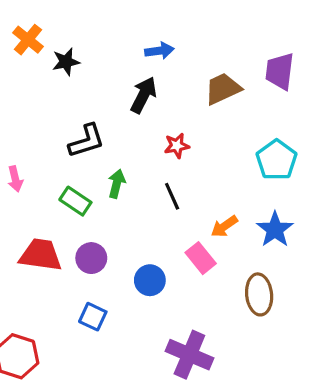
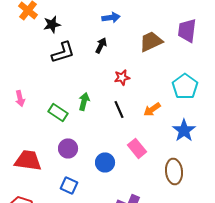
black arrow: (144, 95) -> (101, 45), size x0.7
black L-shape: (87, 141) -> (63, 52), moved
orange arrow: (224, 226) -> (152, 109), moved
red trapezoid: (41, 255) -> (28, 160), moved

